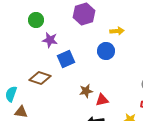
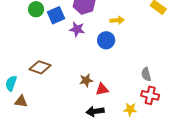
purple star: (50, 40) -> (77, 29), moved
blue square: (66, 59) -> (56, 15), moved

